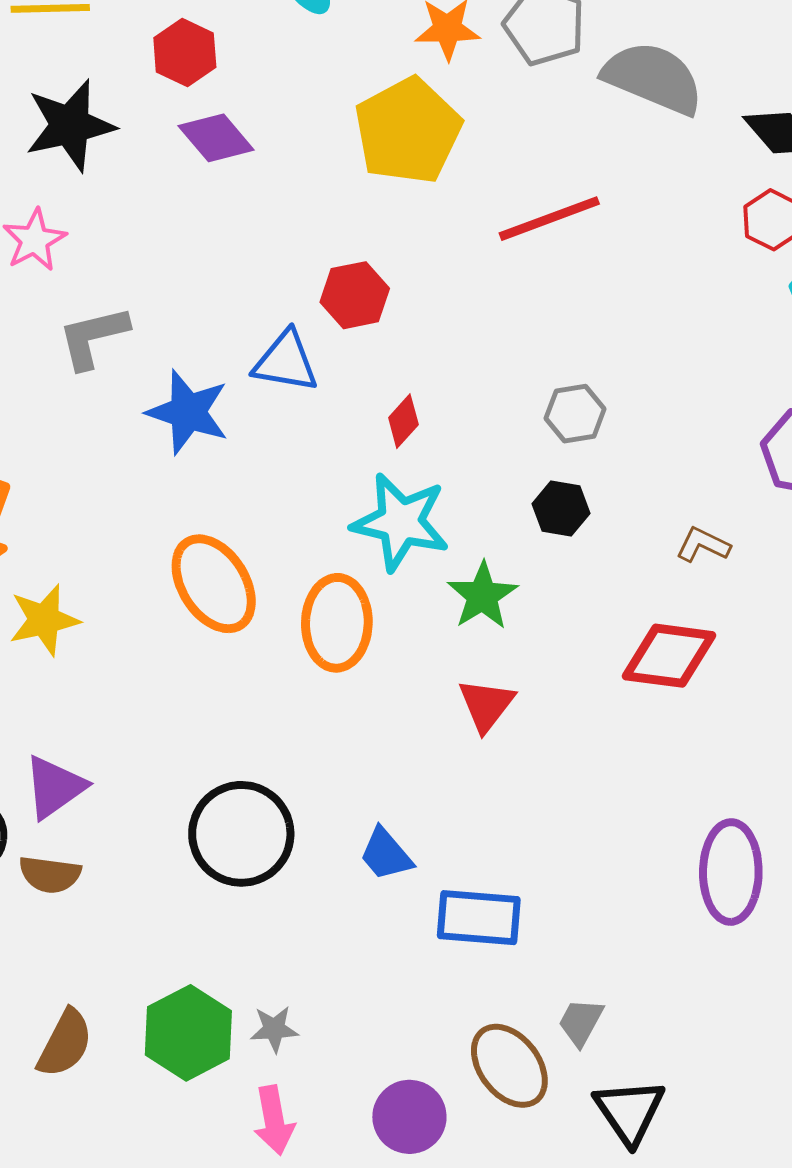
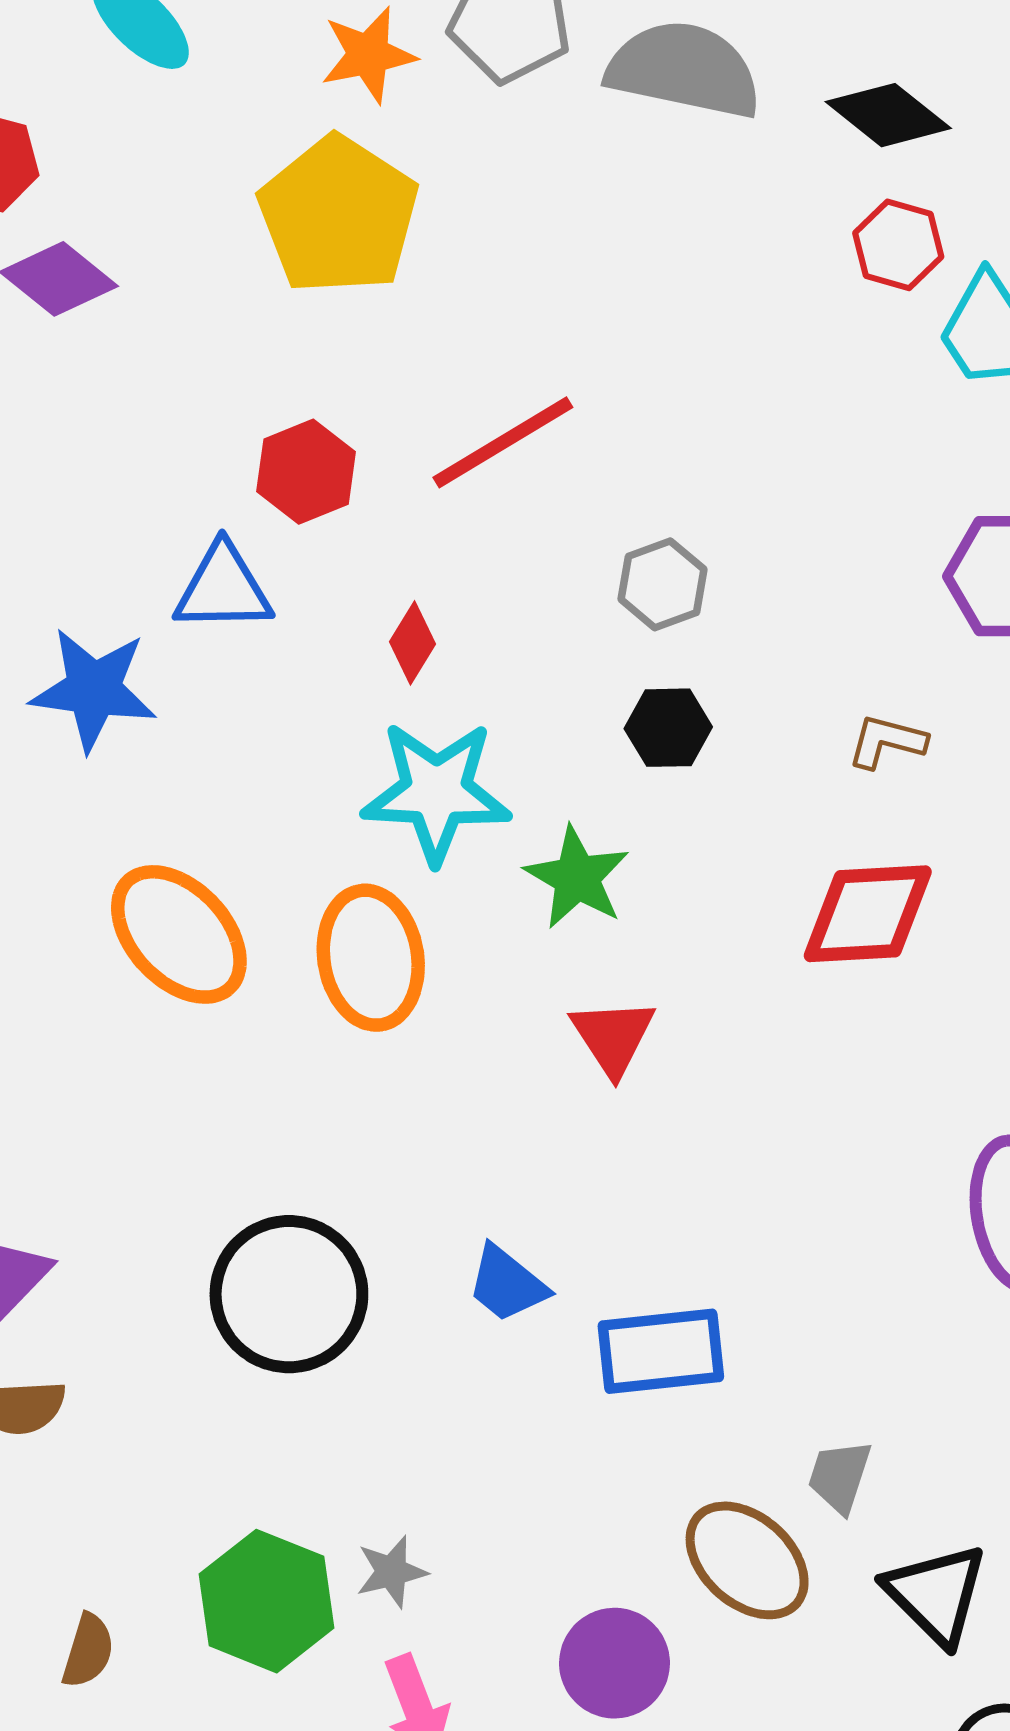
red line: (549, 219) -> (503, 442), moved
brown semicircle: (65, 1043) -> (88, 1651), size x0.7

